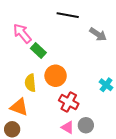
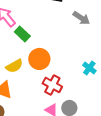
yellow semicircle: (30, 83) -> (14, 66), turned -114

